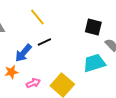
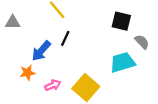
black line: (44, 42) -> (65, 38), turned -40

